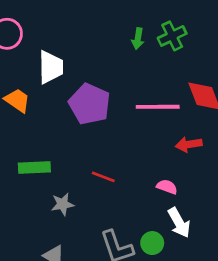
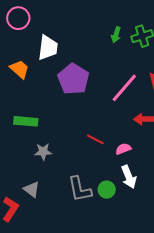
pink line: (158, 107) -> (124, 88), turned -56
red line: (103, 177) -> (95, 139), moved
pink semicircle: (167, 187) -> (123, 149), turned -49

